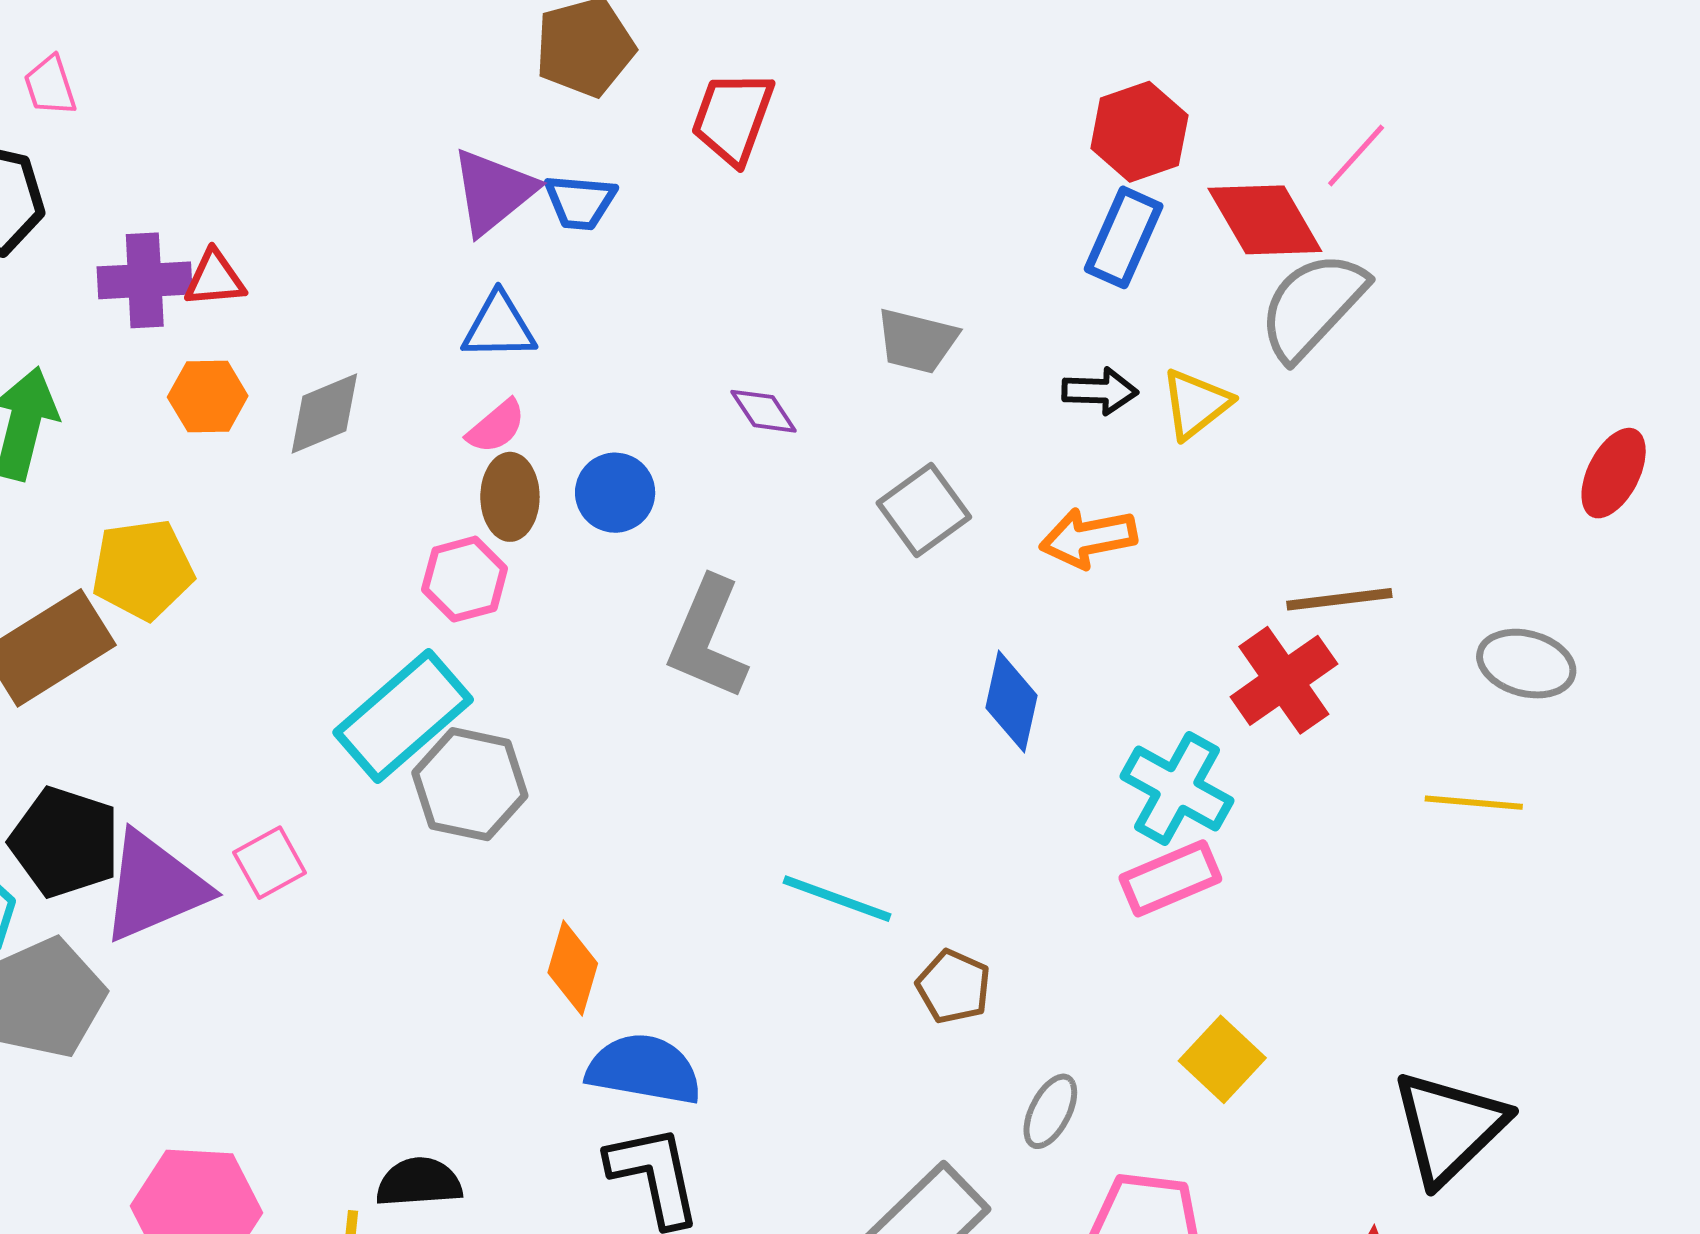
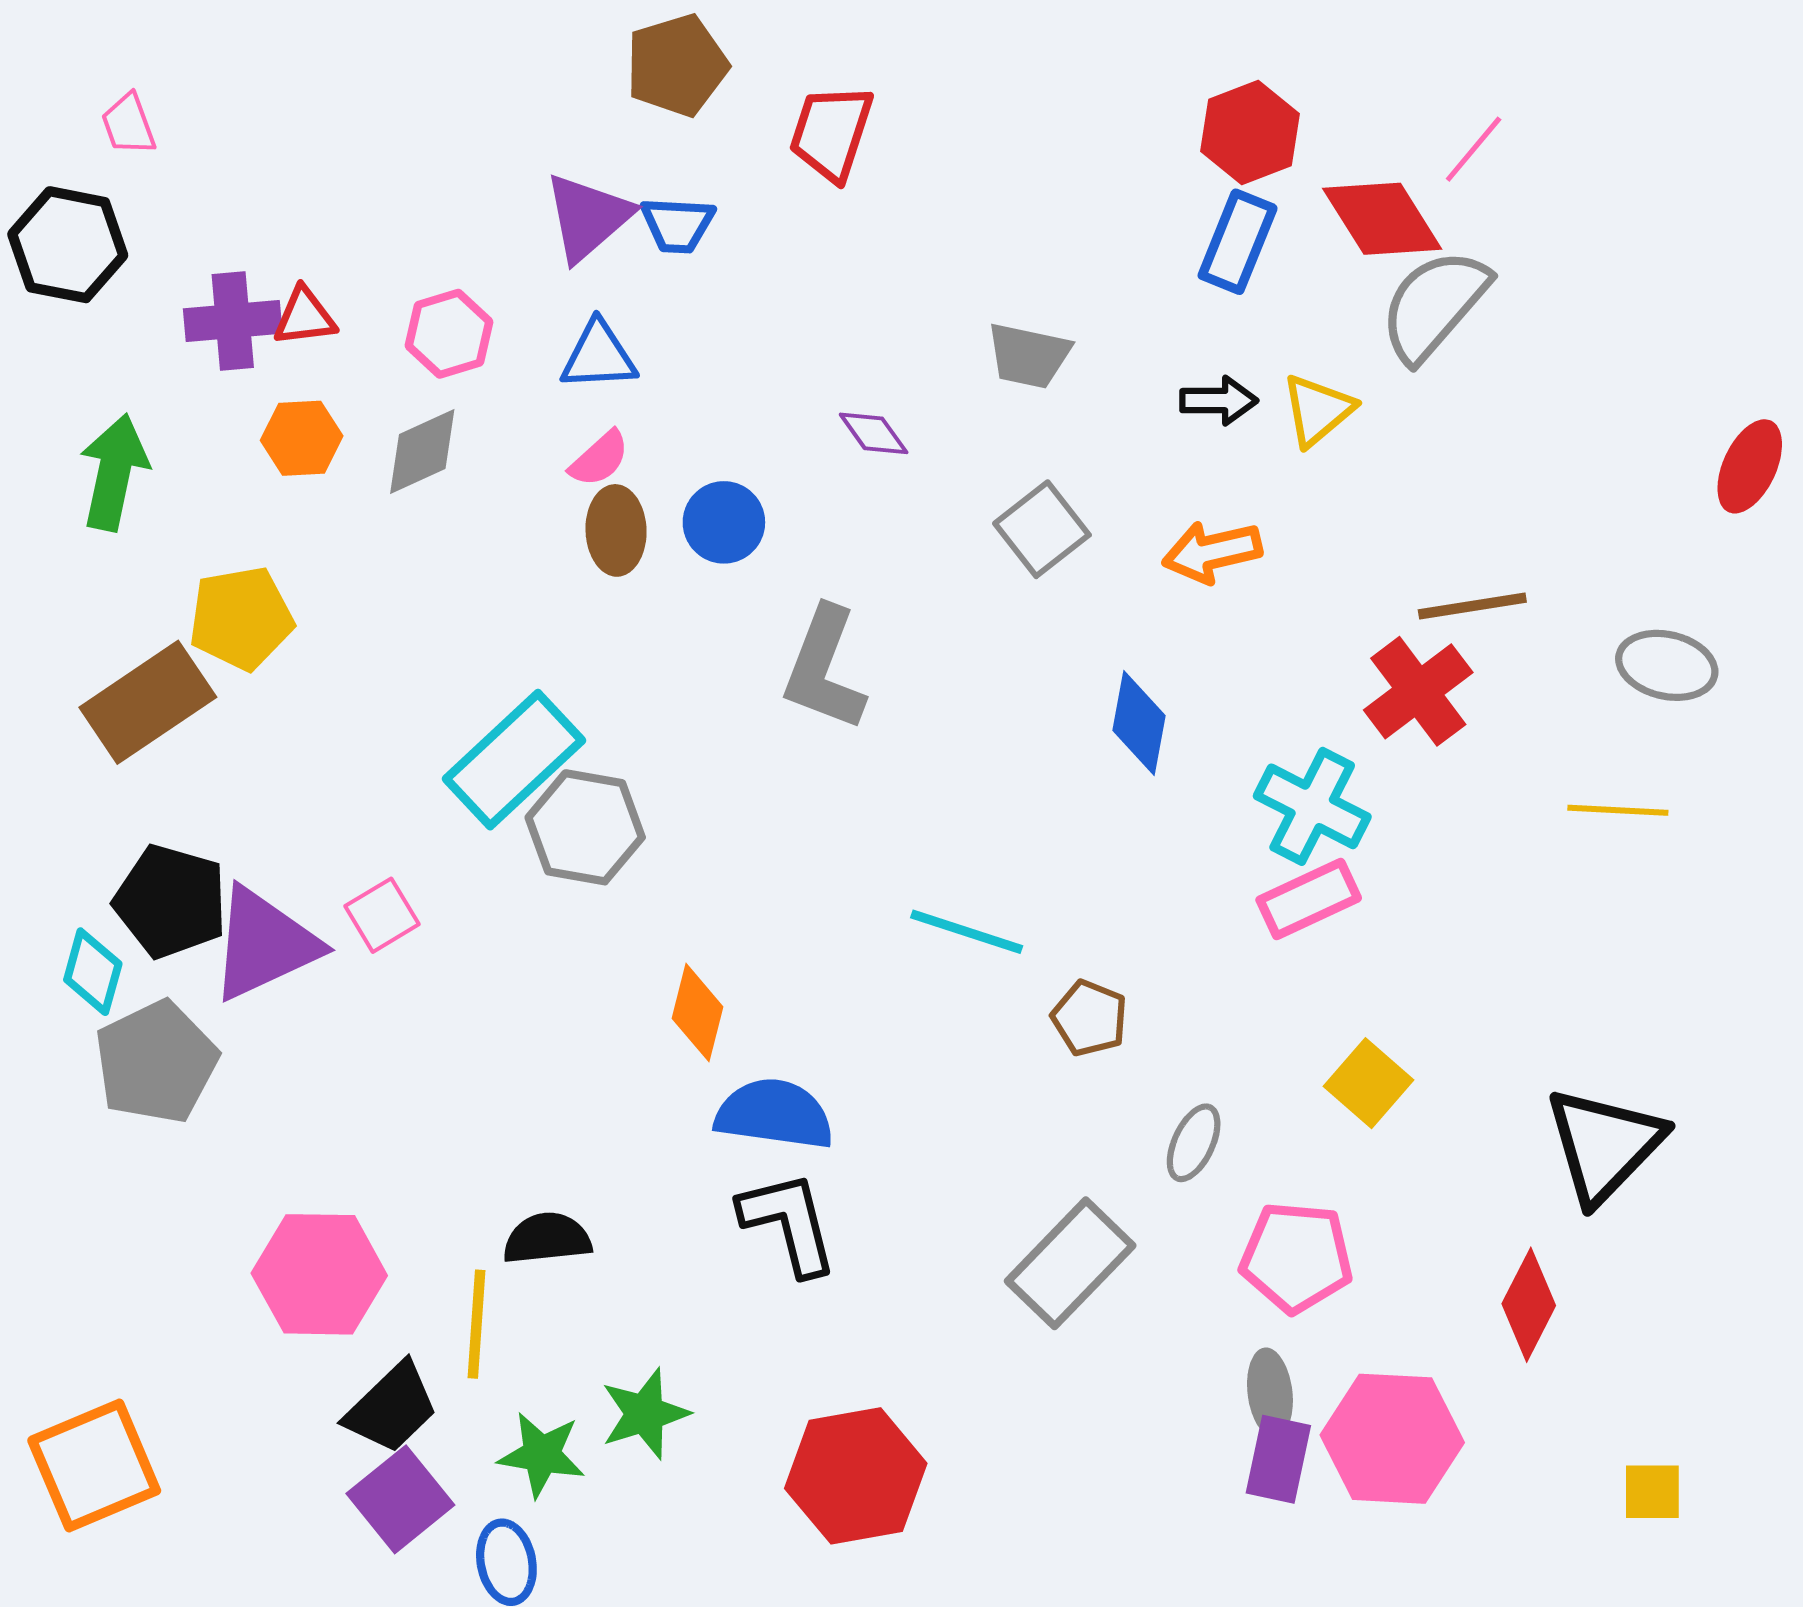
pink hexagon: (465, 579) -> (449, 334), moved

